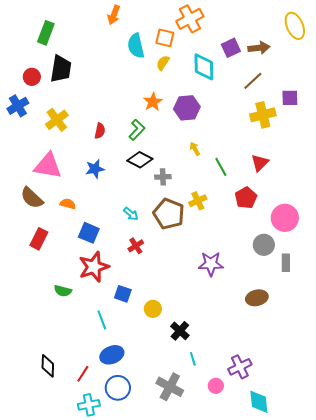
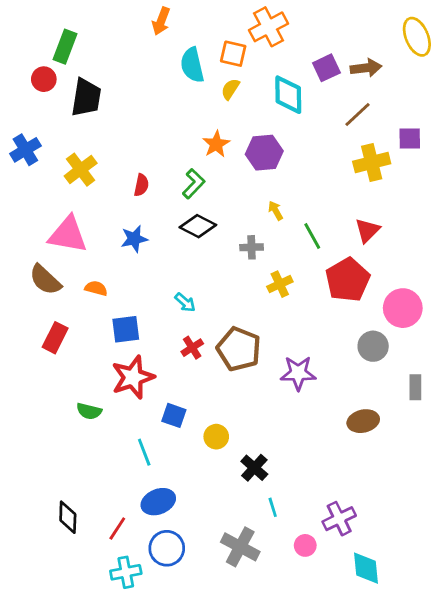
red circle: (32, 77) -> (44, 79), moved
gray cross: (163, 177) -> (252, 247), moved
red pentagon: (246, 198) -> (348, 280), size x1.4
brown pentagon: (169, 214) -> (239, 349), moved
blue square: (89, 233) -> (126, 329), turned -30
gray rectangle: (286, 263) -> (415, 387), moved

